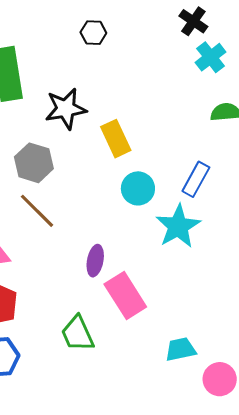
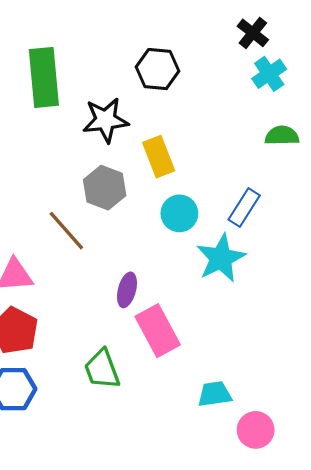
black hexagon: (93, 33) -> (157, 69), moved, size x1.5
gray hexagon: (34, 163) -> (105, 188), moved

